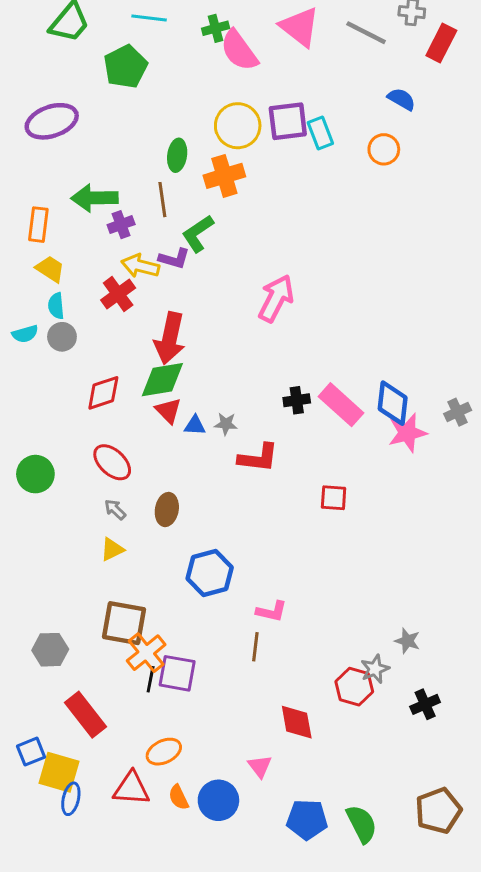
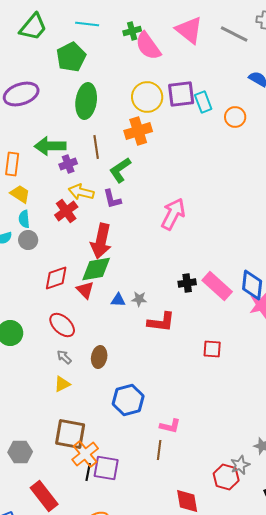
orange circle: (384, 149) -> (235, 117), moved
green ellipse: (177, 155) -> (86, 101), moved, size x1.6
purple L-shape: (174, 259) -> (112, 199), moved, turned 60
red triangle: (168, 411) -> (85, 290), moved

